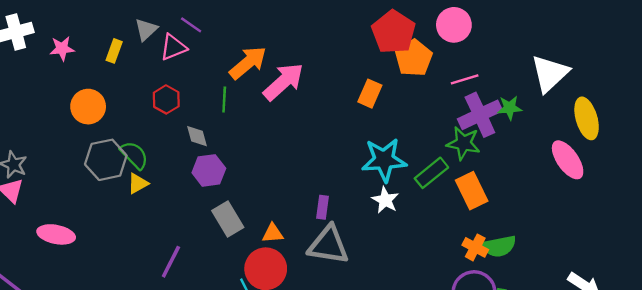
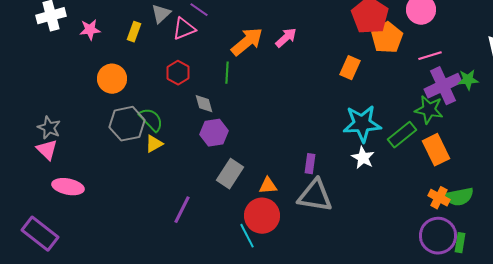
pink arrow: (283, 82) -> (286, 38), moved, size x0.6
gray rectangle: (228, 219) -> (230, 174), turned 64
pink ellipse: (56, 234) -> (68, 187), moved

